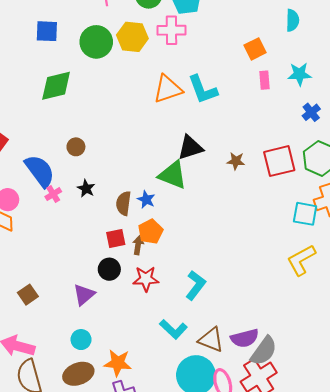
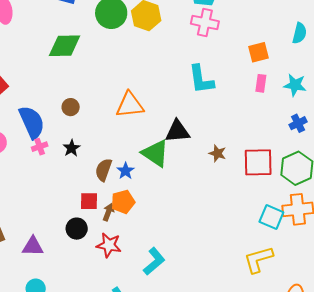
pink cross: (171, 30) -> (205, 23), moved
orange triangle: (168, 89) -> (130, 105), moved
purple triangle: (84, 295) -> (33, 246), moved, turned 30

